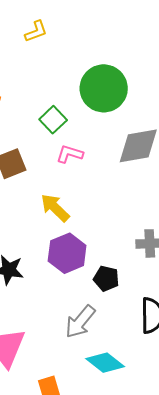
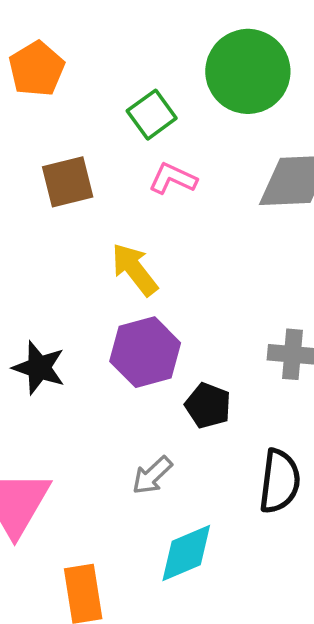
gray arrow: (80, 322) -> (152, 475), size x0.7
cyan diamond: (105, 363) -> (186, 553), turned -69

